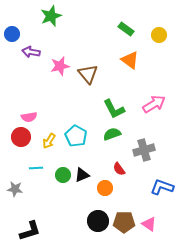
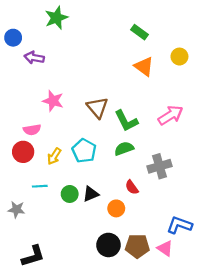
yellow circle: (159, 35) -> (179, 57), moved
pink star: (60, 66) -> (53, 101), moved, turned 30
brown triangle: (88, 74) -> (97, 108), moved
blue L-shape: (162, 187) -> (179, 225), moved

